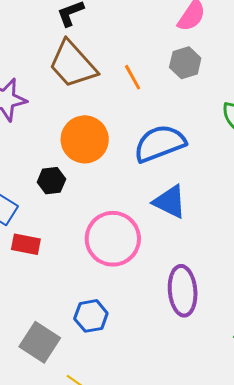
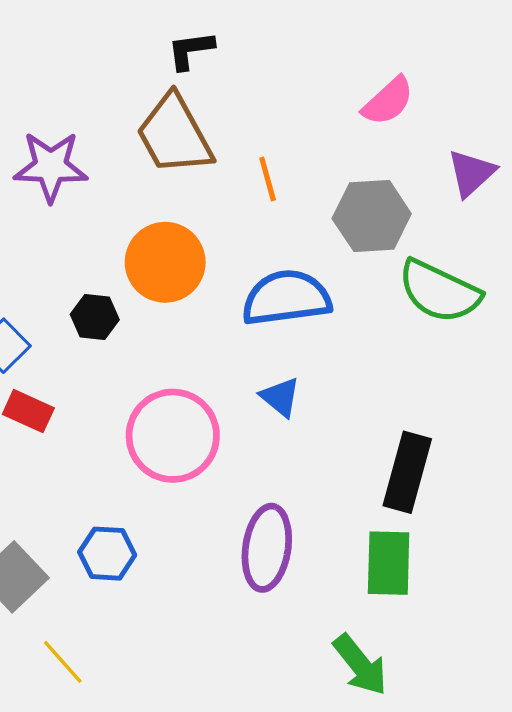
gray hexagon: (185, 63) -> (372, 216), moved, size x1.4
blue triangle: (170, 202) -> (280, 397), size x0.7

